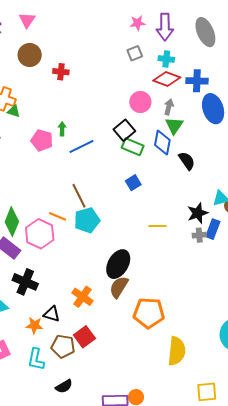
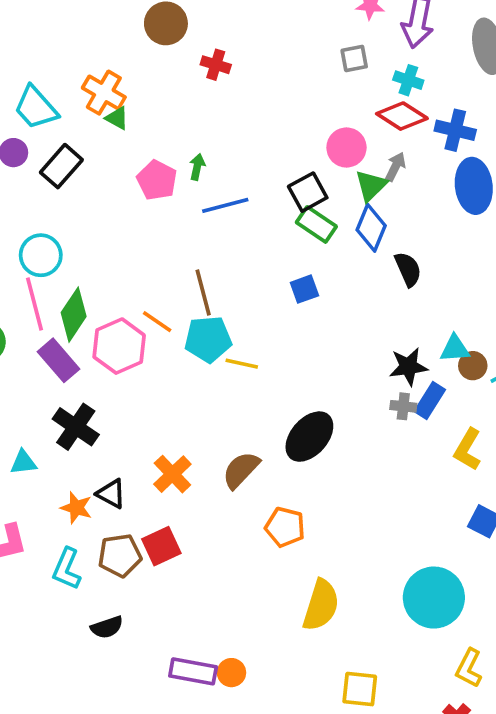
green triangle: (174, 126) -> (371, 186), moved
yellow line: (157, 226) -> (242, 364), moved
black ellipse: (118, 264) -> (309, 437), moved
orange pentagon: (149, 313) -> (285, 527), size x0.7
brown pentagon: (63, 346) -> (120, 555), turned -30

